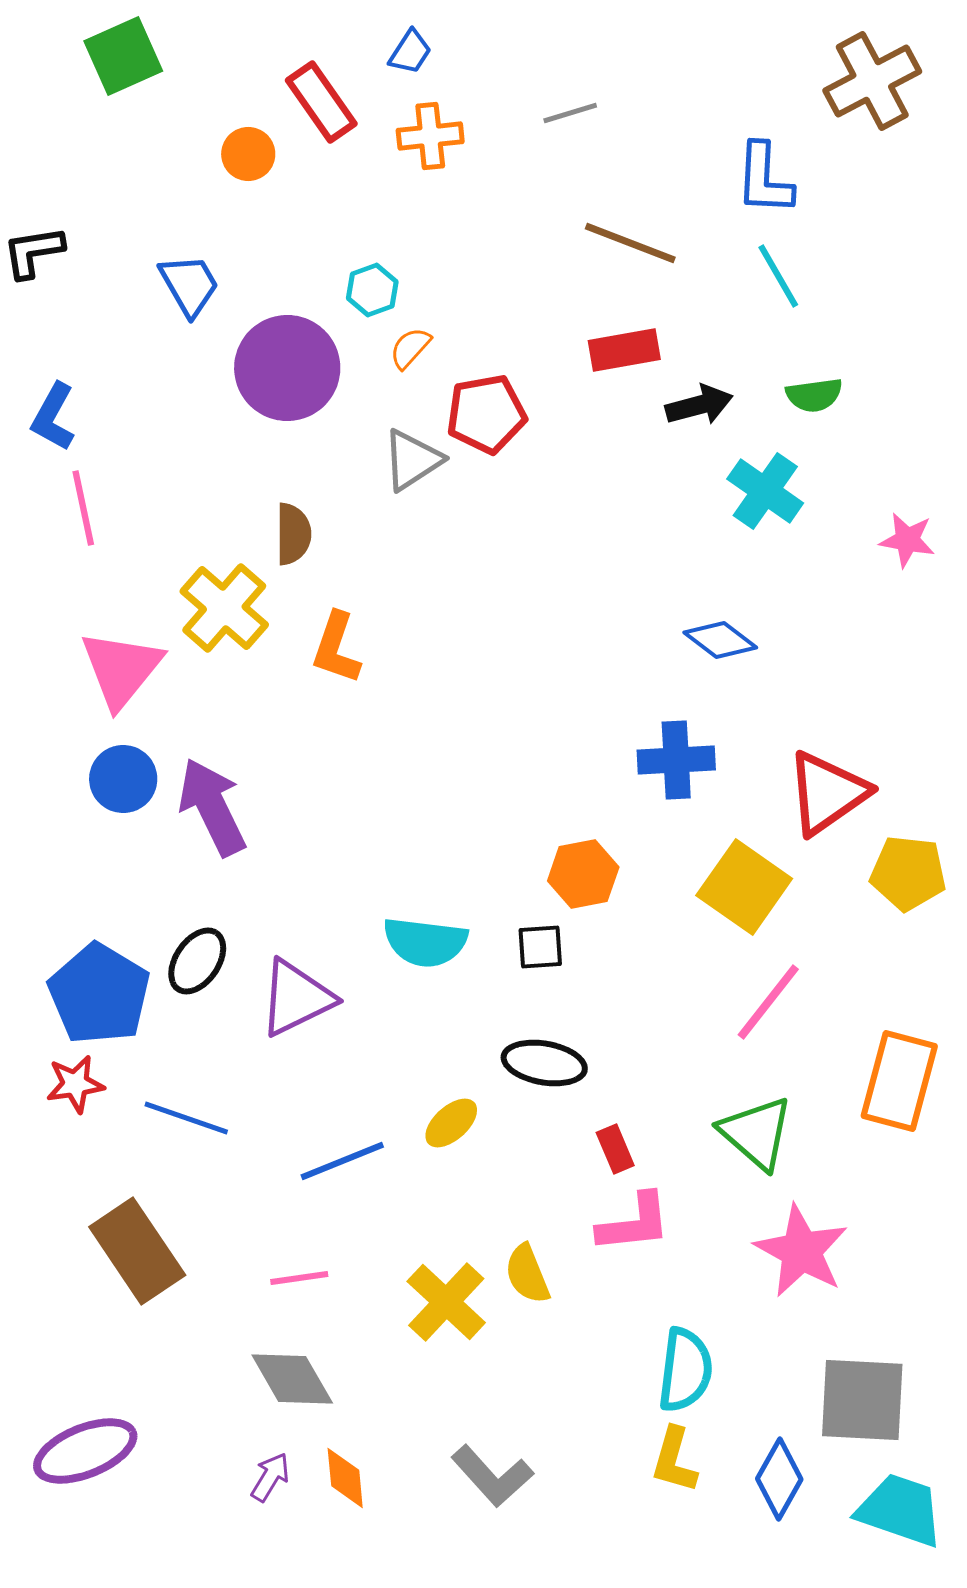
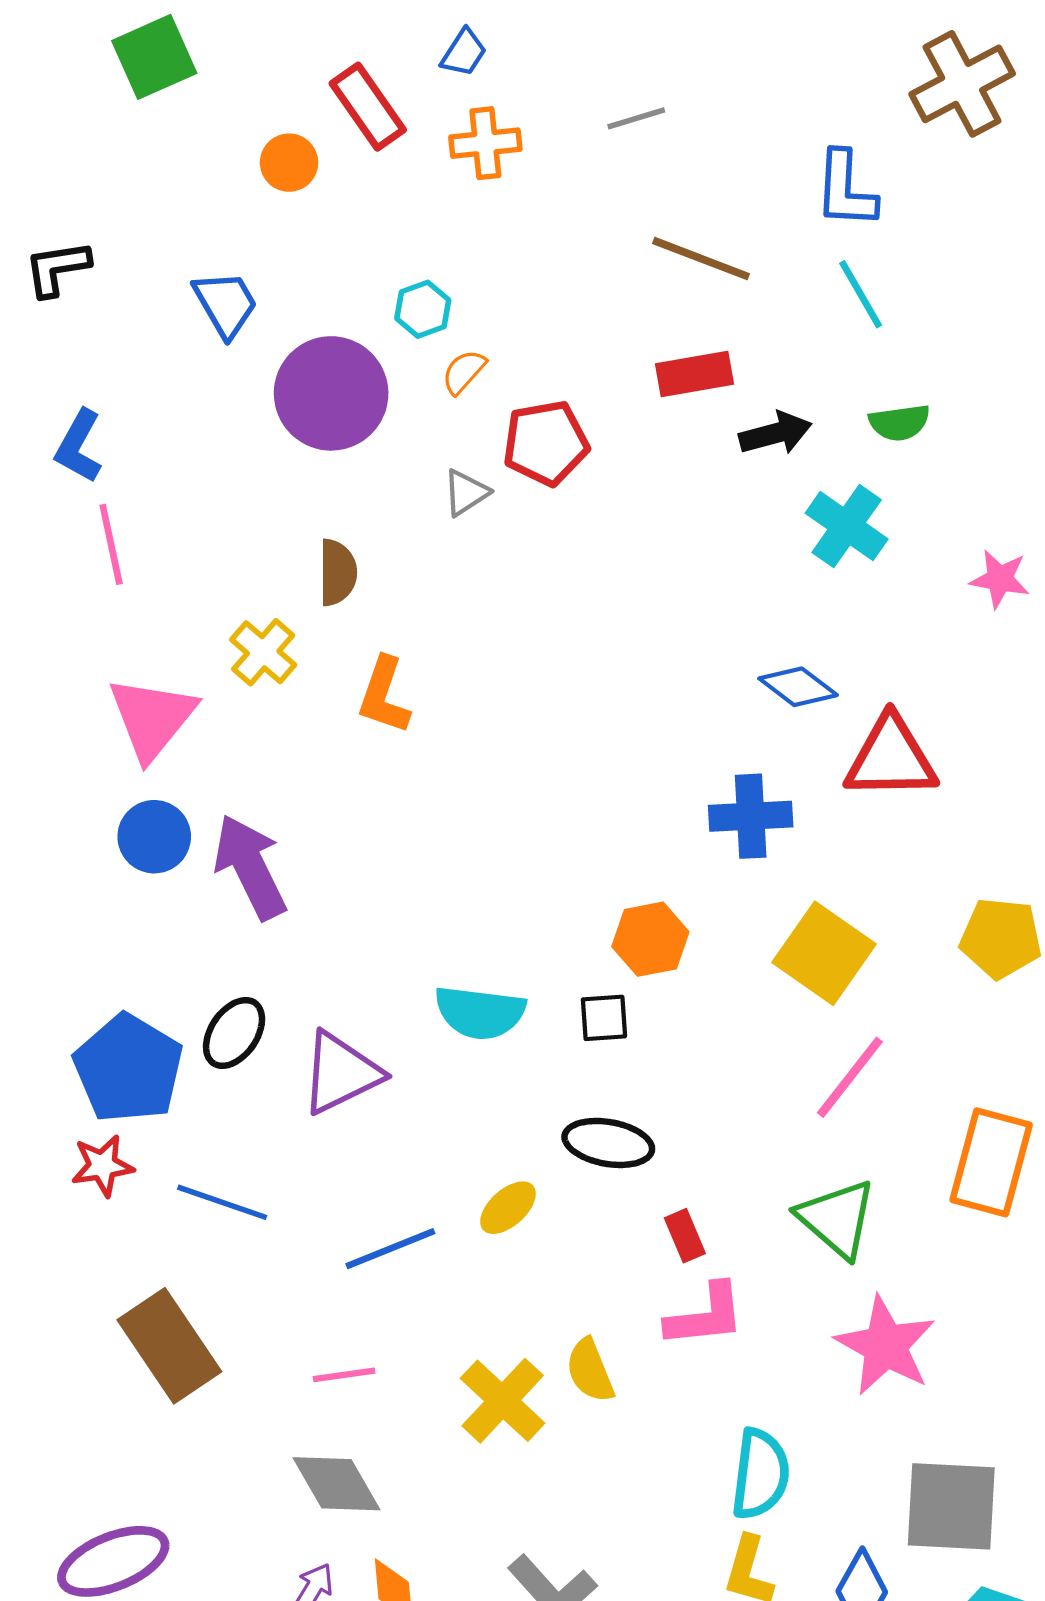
gray triangle: (412, 460) -> (466, 493), size x0.7
yellow cross: (224, 608) -> (263, 652), size x0.7
red triangle: (827, 793) -> (891, 758), moved, turned 34

